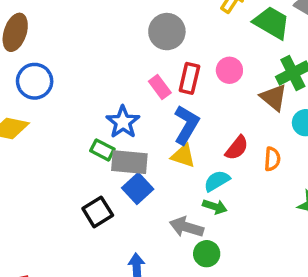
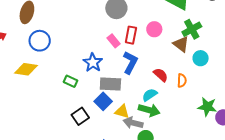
red semicircle: (237, 148) -> (161, 75), turned -84
green rectangle: (102, 150) -> (71, 81), moved
yellow triangle: (183, 156) -> (122, 111), moved
gray rectangle: (129, 162) -> (110, 84), moved
green arrow: (215, 207) -> (149, 110), size x1.5

